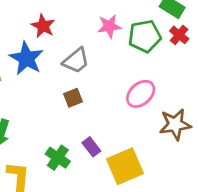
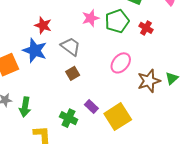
red cross: (179, 35) -> (146, 28), moved
gray trapezoid: (76, 61) -> (71, 46), turned -95

